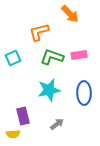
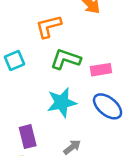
pink rectangle: (79, 55) -> (101, 70), moved
blue ellipse: (84, 93) -> (108, 106), turned -50

